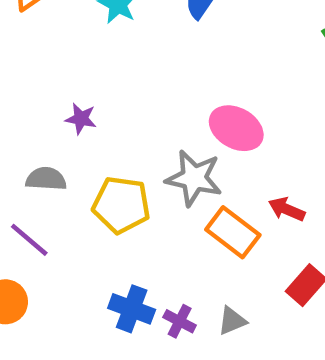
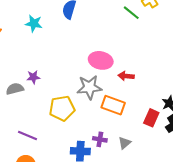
gray semicircle: (46, 179) -> (15, 89), moved
red arrow: (287, 209) -> (126, 76), moved
purple cross: (180, 321) -> (100, 139), moved

